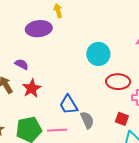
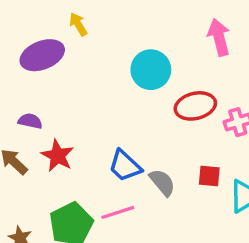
yellow arrow: (58, 11) -> (78, 24), moved
red square: (122, 119) -> (209, 176), moved

